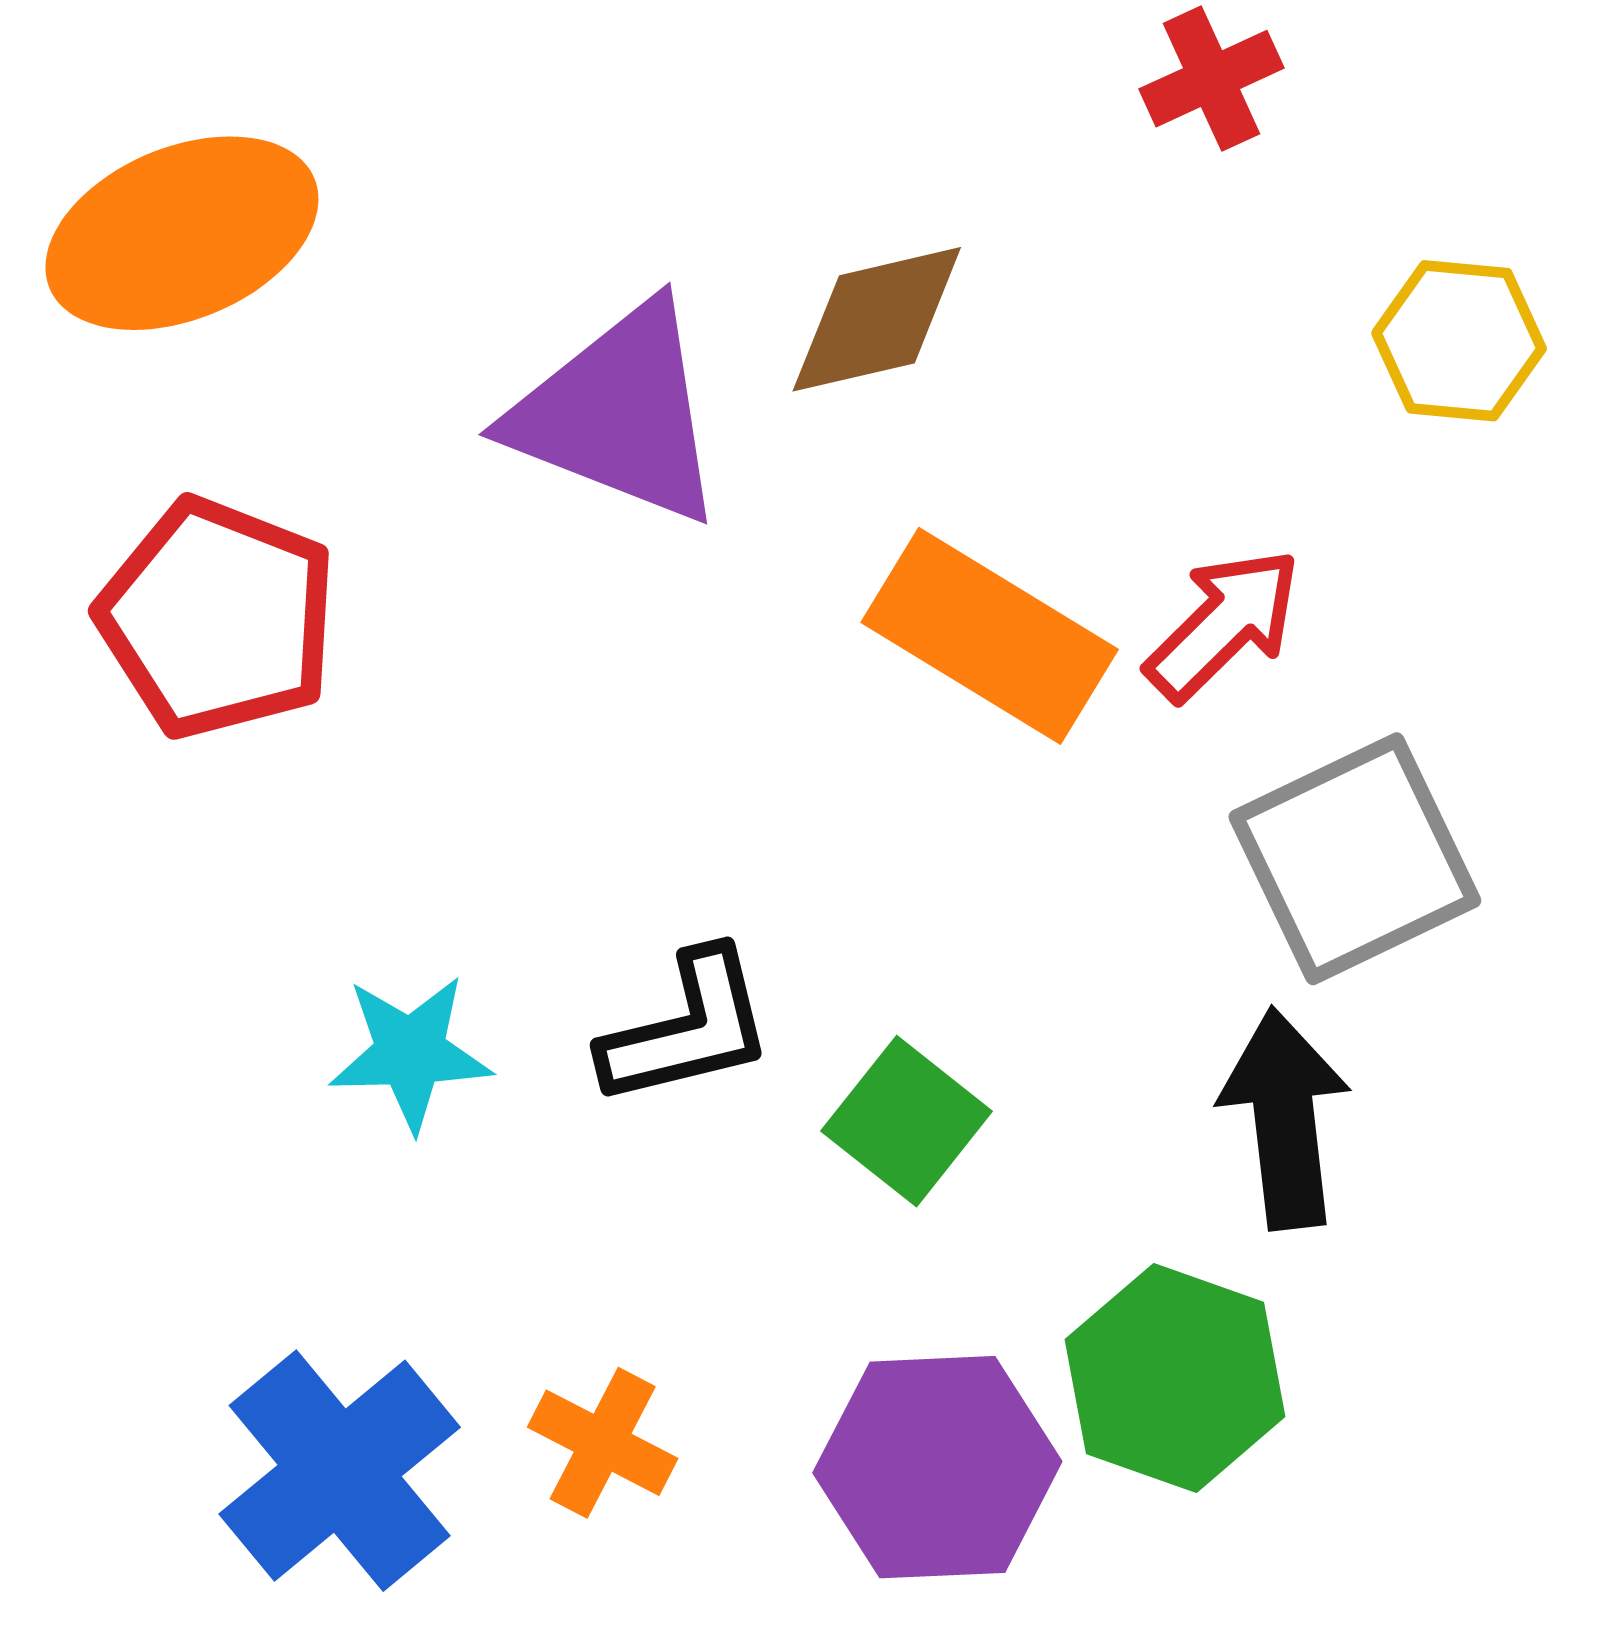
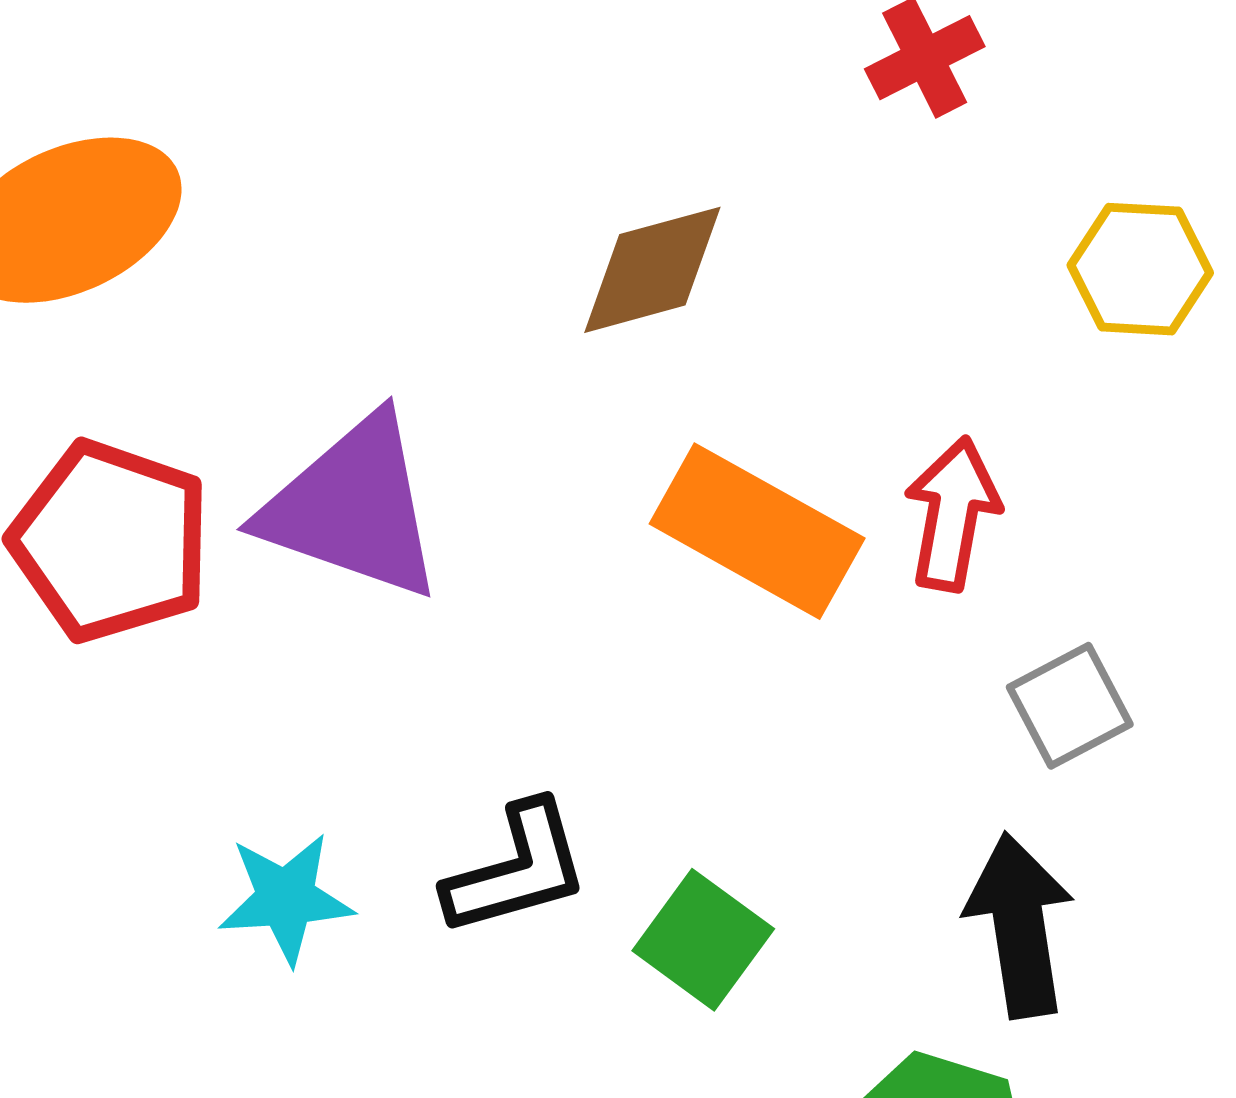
purple triangle: (618, 414) -> (353, 507), moved
red arrow: (1223, 624) -> (952, 514), turned -33
gray square: (1355, 859) -> (1070, 706), size x0.6

